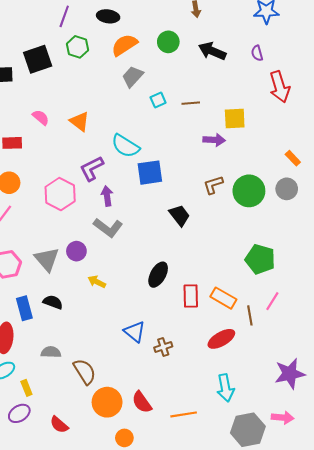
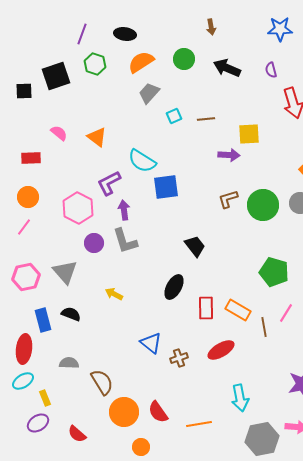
black trapezoid: (180, 215) -> (195, 246), moved
gray L-shape: (108, 228) -> (125, 241), turned 36
purple circle: (76, 251) -> (94, 243), moved
red ellipse: (221, 339) -> (221, 350), moved

